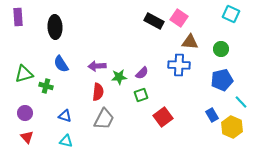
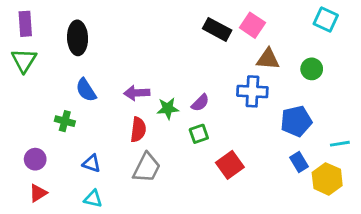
green triangle: (24, 74) -> (24, 60), moved, turned -42
blue pentagon: (222, 80) -> (296, 121), moved
cyan line: (241, 102) -> (340, 144), turned -56
red triangle: (27, 137) -> (38, 193), turned 40

